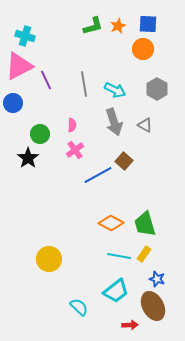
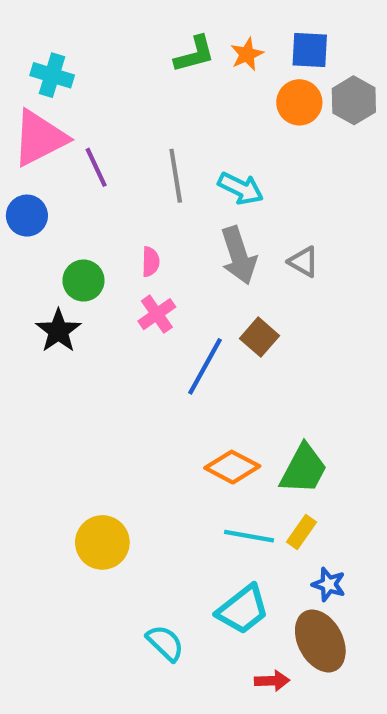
gray hexagon: (157, 89) -> (354, 100), moved
blue line: (98, 175) -> (205, 366), turned -32
green trapezoid: (145, 224) -> (304, 469), turned -136

